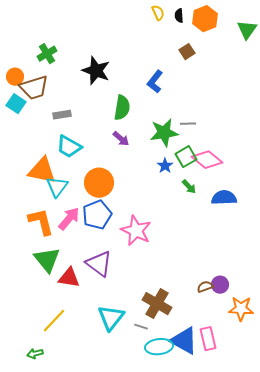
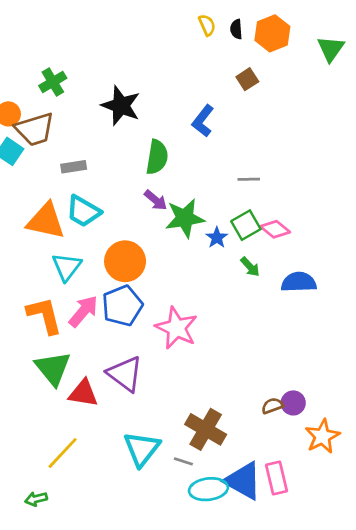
green star: (164, 133) -> (185, 218), moved
pink diamond: (207, 160) -> (275, 229), size x0.7
orange triangle: (42, 171) -> (46, 221), moved
orange star: (241, 309) -> (322, 436), turned -30

